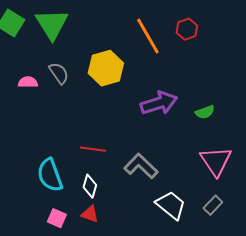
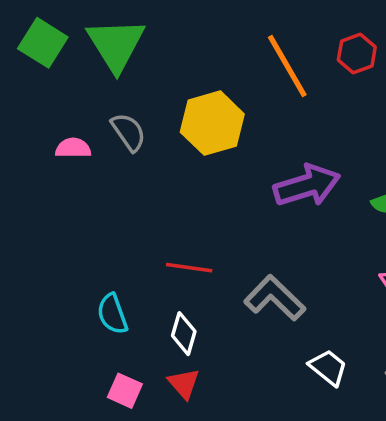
cyan semicircle: (50, 175) -> (112, 314), size x0.7
white trapezoid: (171, 205) -> (328, 368), size x0.7
red triangle: (90, 214) -> (184, 384), turned 30

